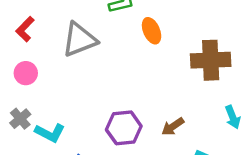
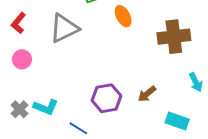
gray cross: (20, 119) -> (20, 109), moved

